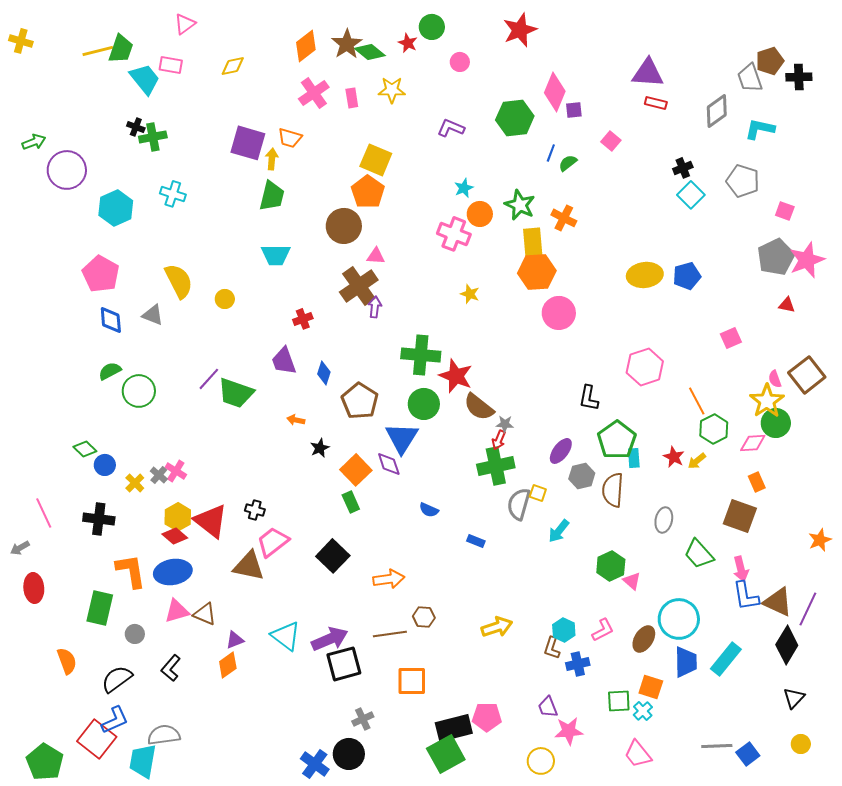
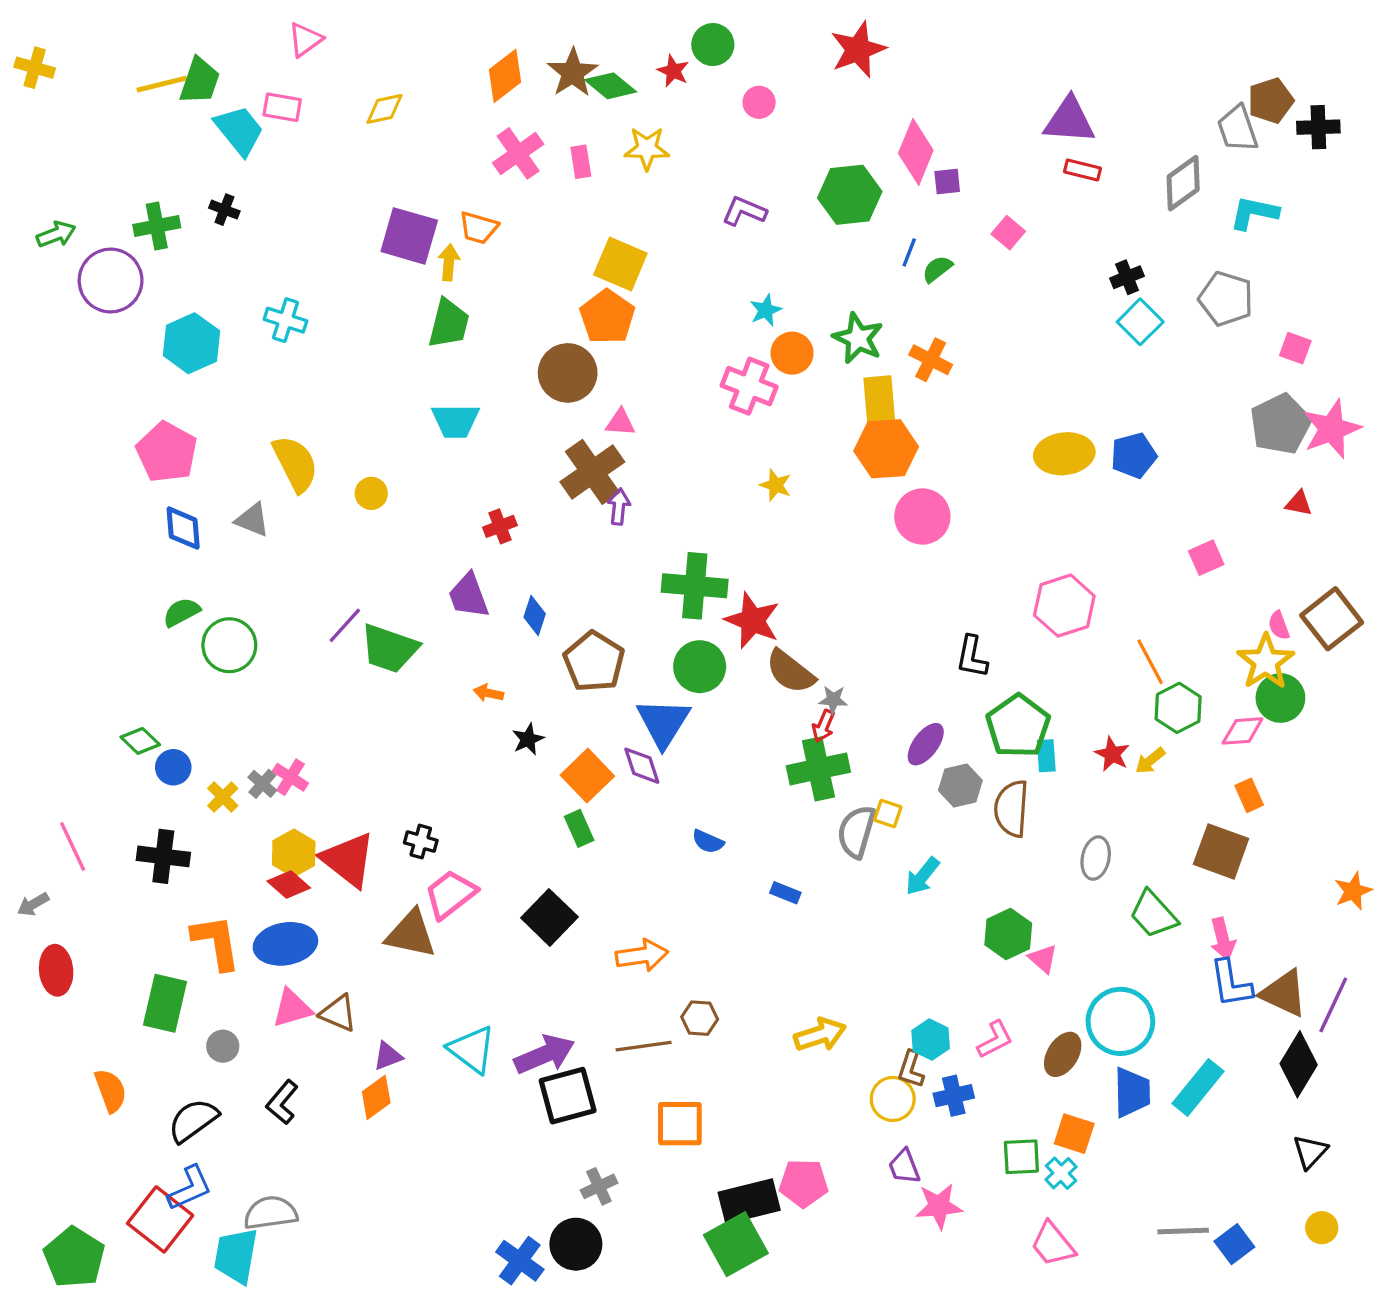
green cross: (153, 137) -> (157, 226), moved
yellow circle: (541, 761) -> (893, 1099), moved

